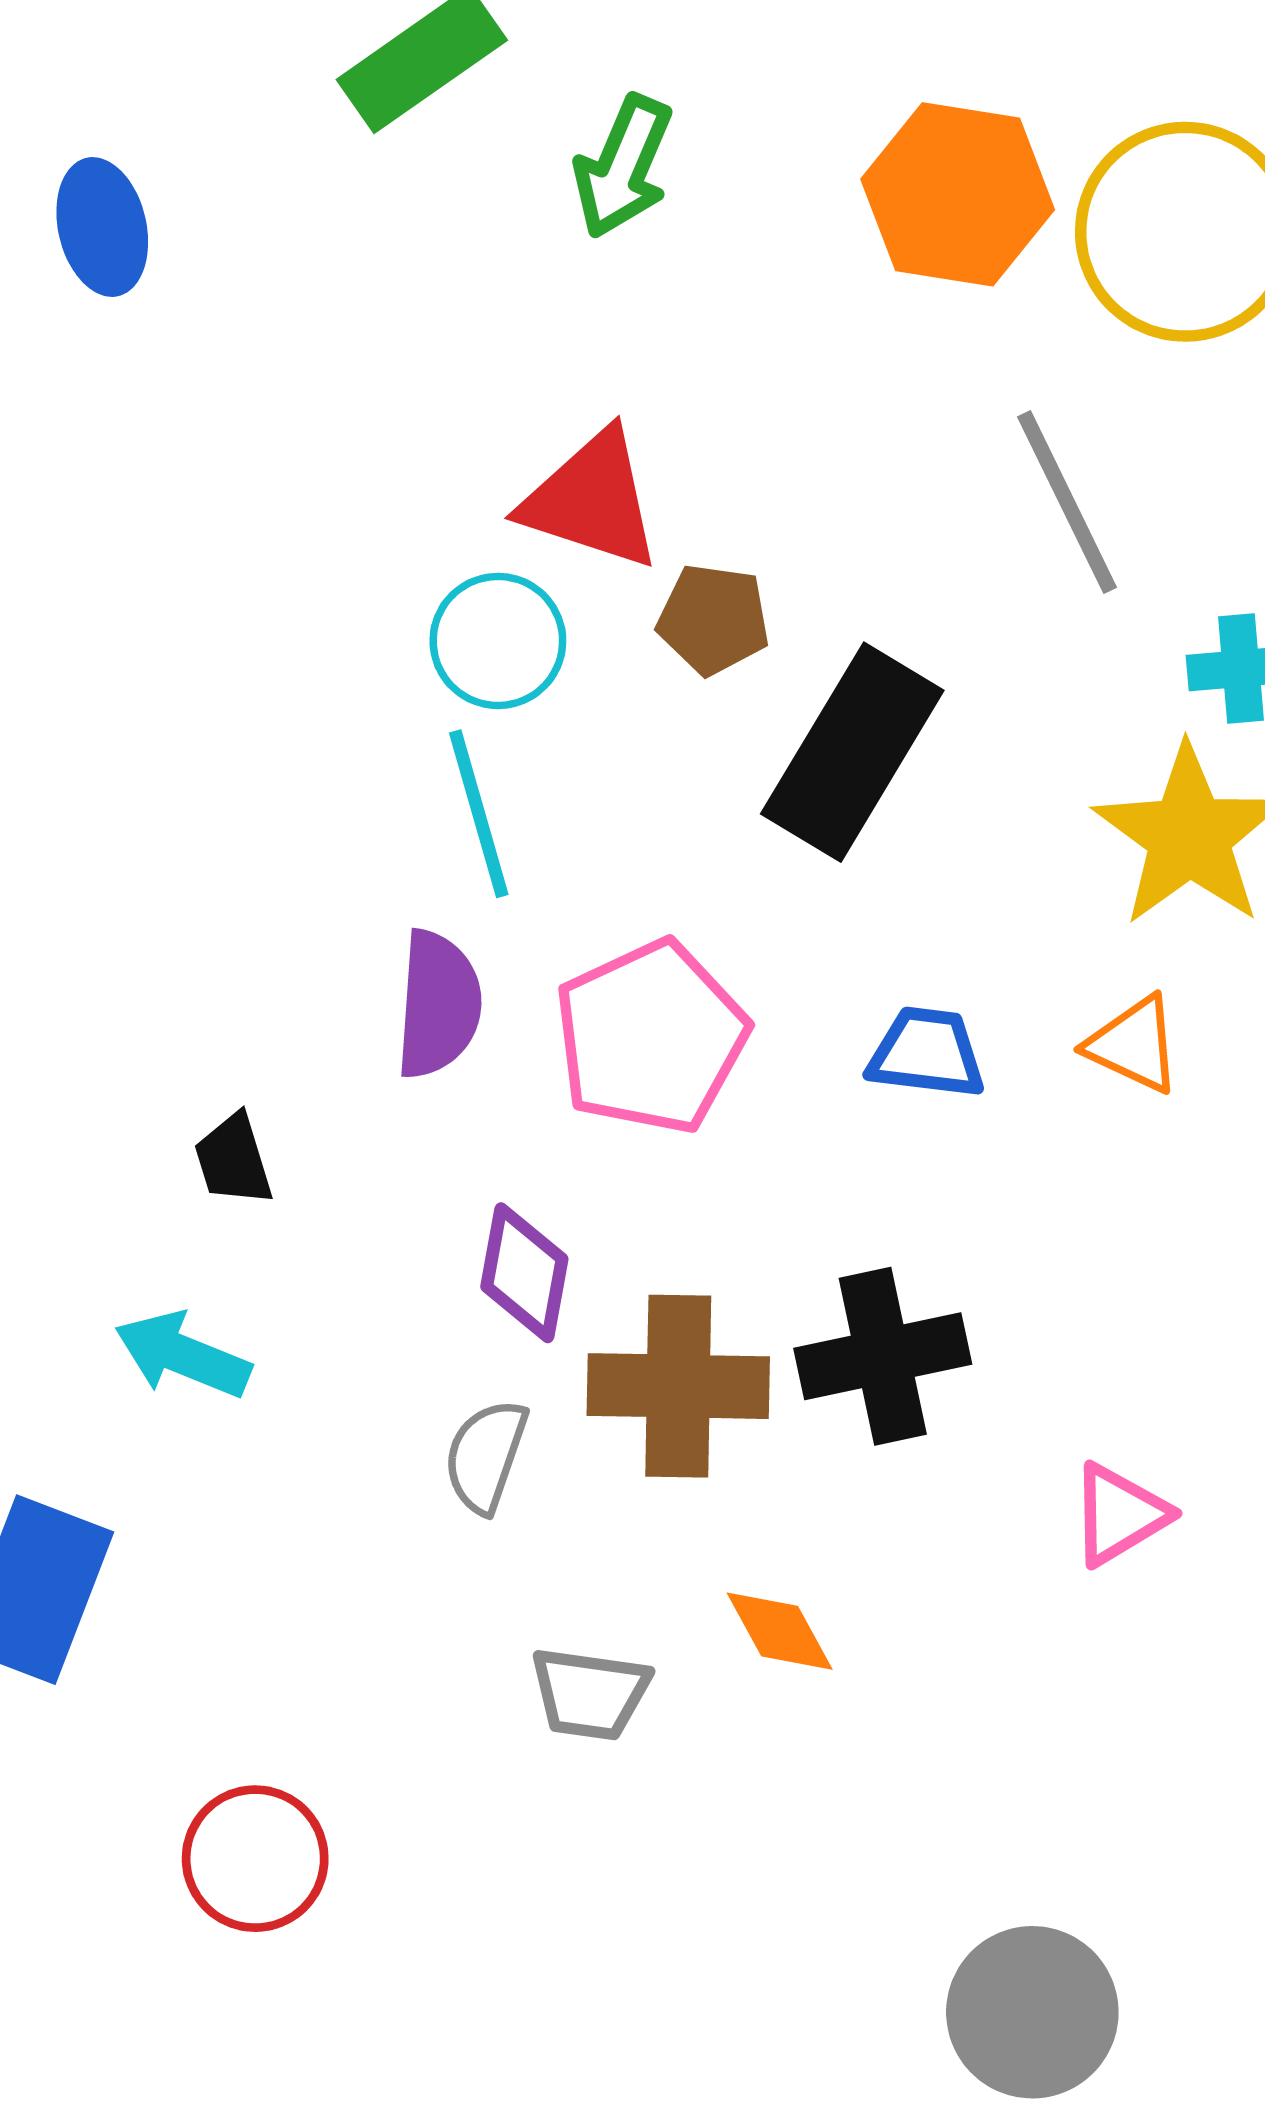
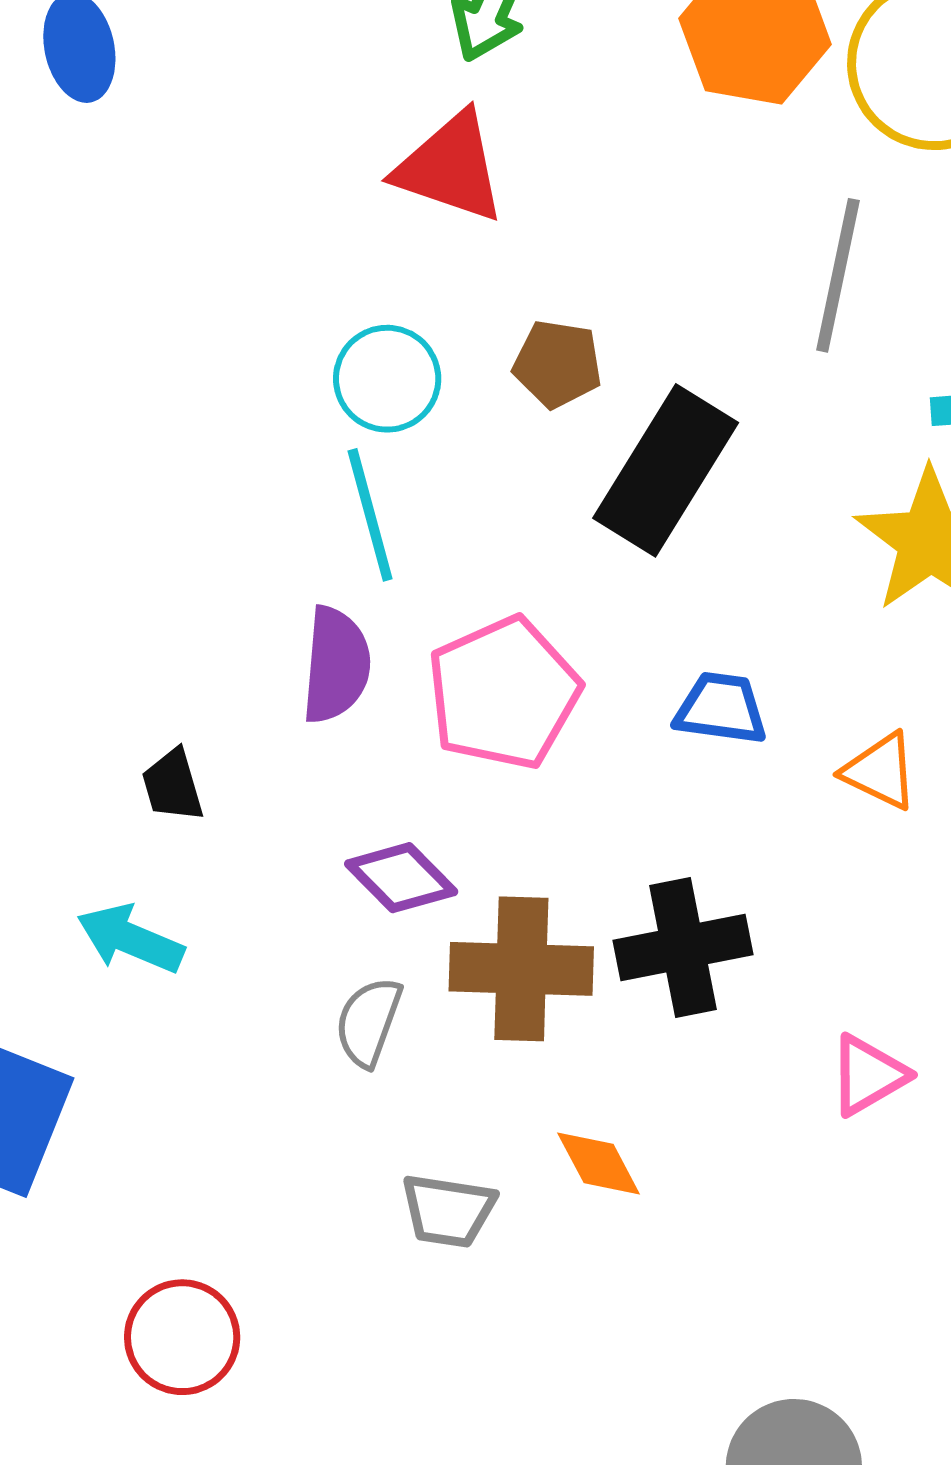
red triangle: (592, 500) -> (450, 167), moved
gray line: (1067, 502) -> (838, 275), turned 37
orange triangle: (1134, 1045) -> (880, 771), moved
purple diamond: (524, 1273) -> (401, 878), turned -56

